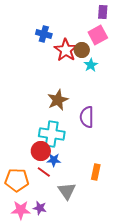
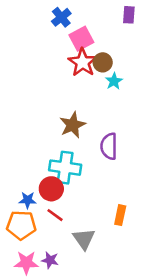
blue cross: (44, 34) -> (61, 17), moved, turned 35
pink square: (98, 35) -> (81, 39), moved
blue star: (54, 160) -> (28, 200), moved

